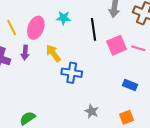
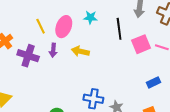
yellow arrow: (53, 53) -> (80, 51), turned -42
blue cross: (72, 73) -> (93, 99), moved
blue rectangle: (130, 85) -> (154, 82), turned -48

